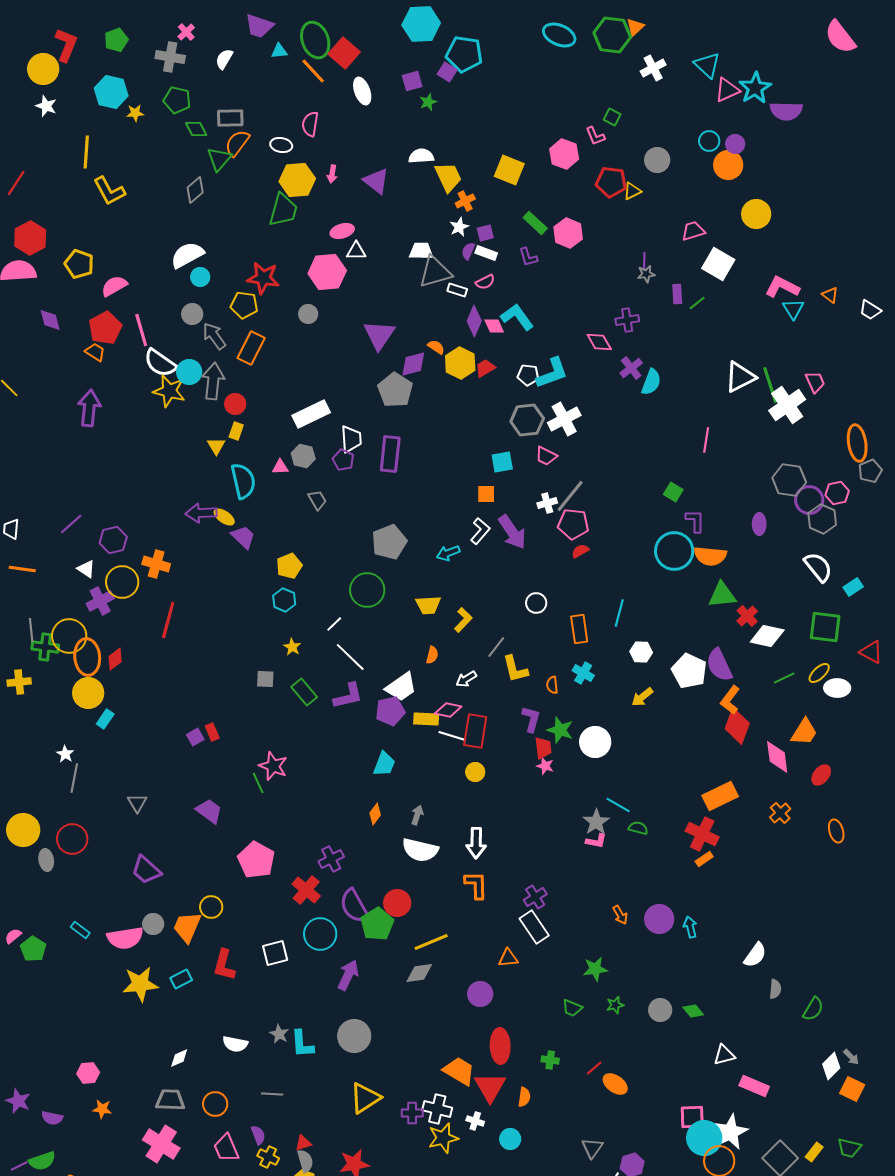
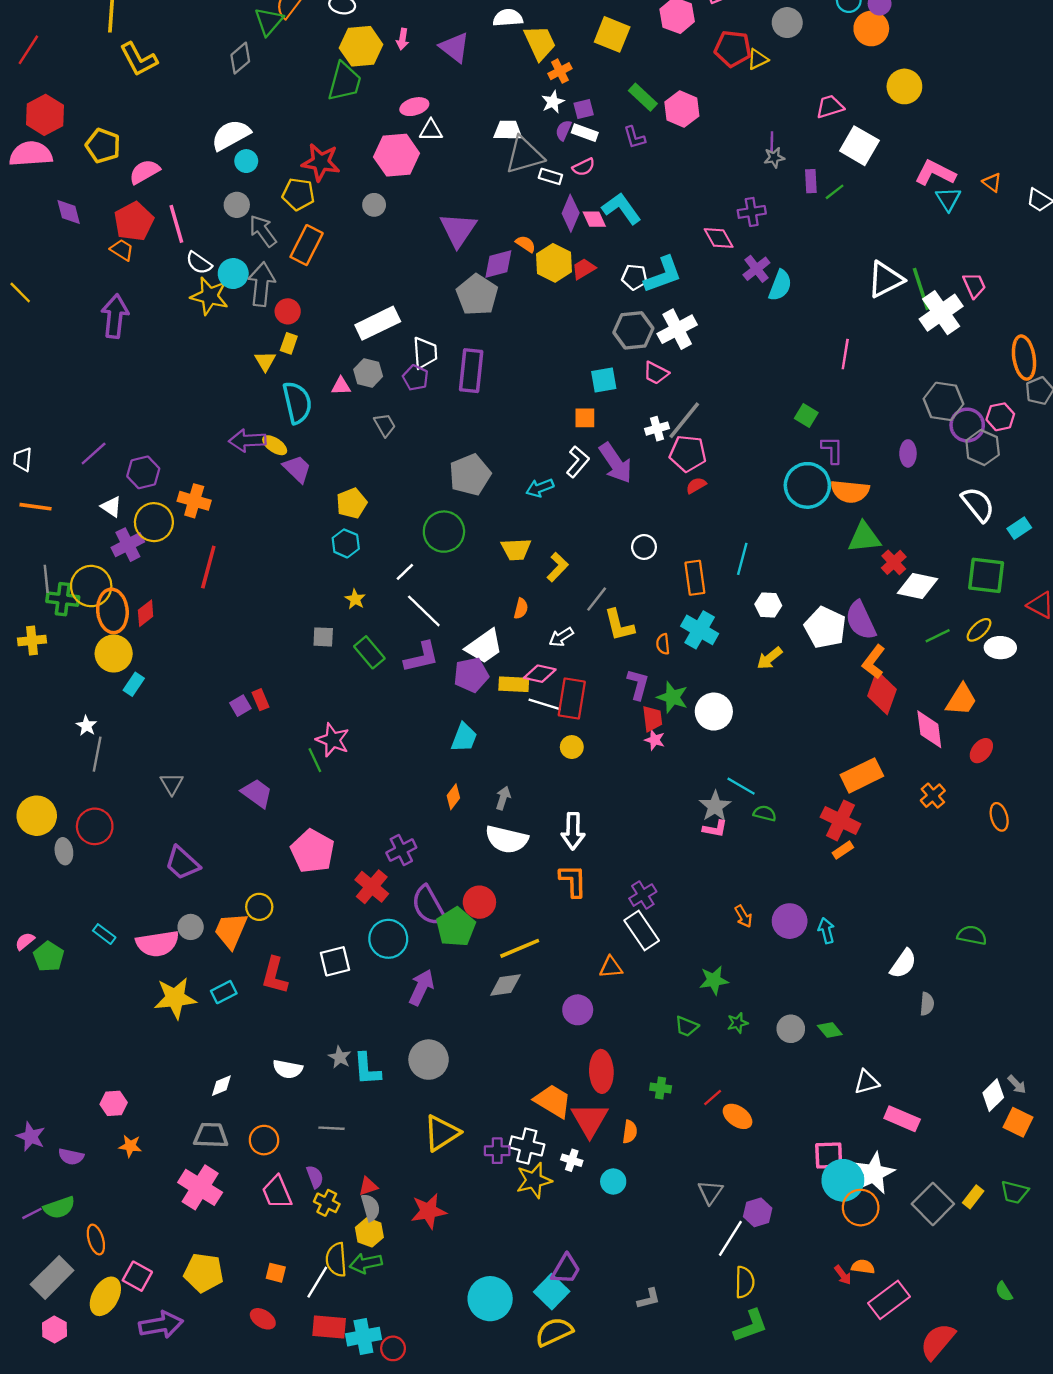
white semicircle: (160, 363) -> (199, 263), size x0.7
cyan cross: (583, 673) -> (700, 630), size x1.4
green semicircle: (813, 1009) -> (972, 935), moved, turned -110

